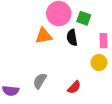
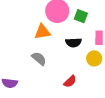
black semicircle: (72, 38) -> (74, 43), moved, turned -84
gray semicircle: (40, 81) -> (39, 59), moved, turned 98

